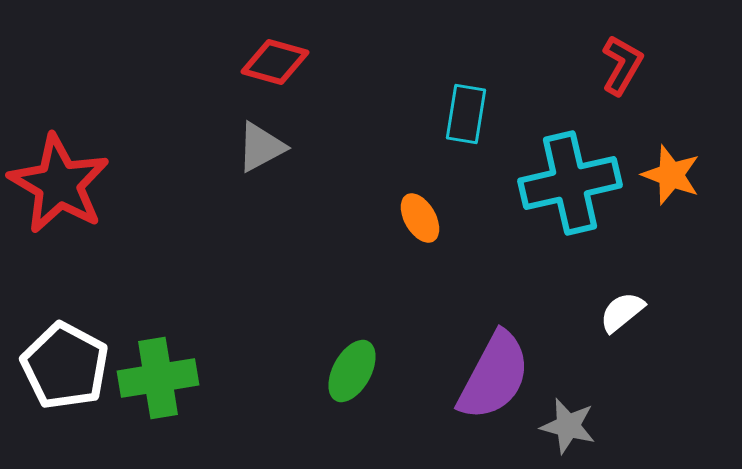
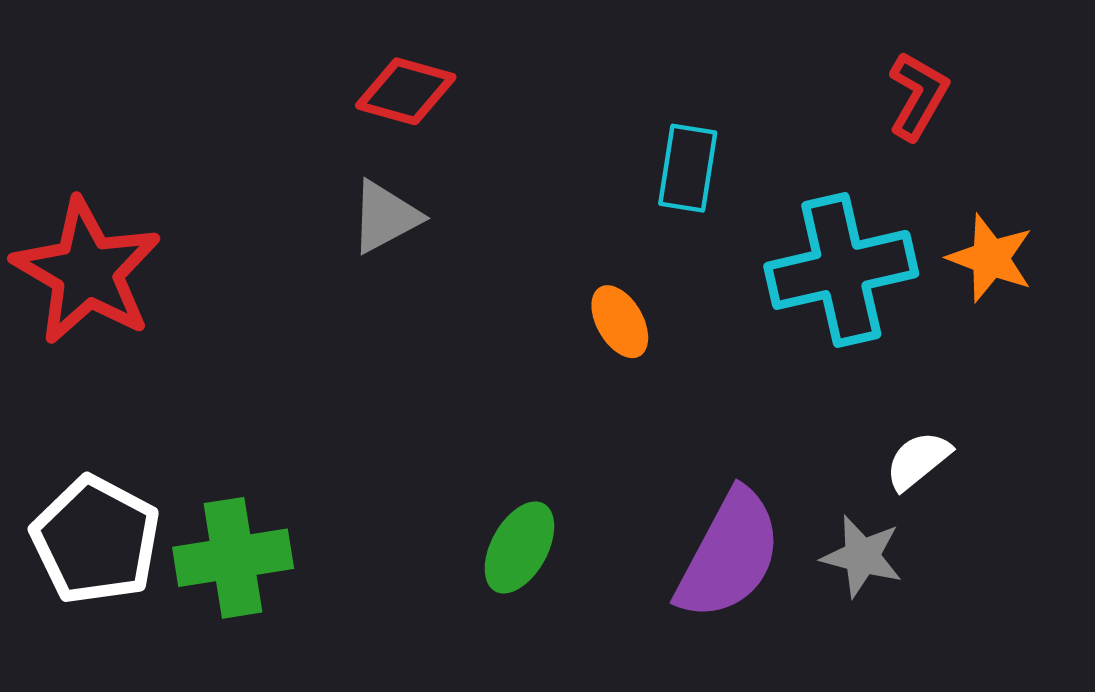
gray star: (568, 426) -> (862, 556), moved

